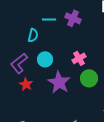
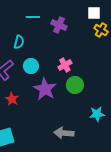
cyan line: (49, 19) -> (33, 17), moved
red star: (26, 84) -> (12, 99), moved

